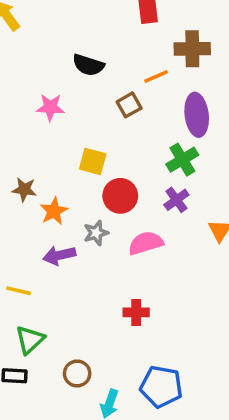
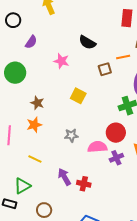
red circle: (120, 196) -> (116, 133), moved
purple cross: (176, 200) -> (116, 158), moved
orange star: (54, 211) -> (34, 125), moved
purple arrow: (59, 255) -> (64, 177), moved, turned 60
yellow line: (19, 291) -> (35, 159), moved

